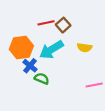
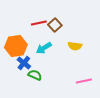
cyan arrow: (51, 50) -> (44, 48), size x0.7

